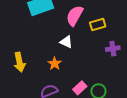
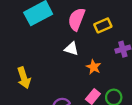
orange star: (55, 64) -> (94, 67), moved

